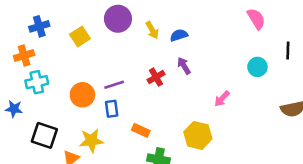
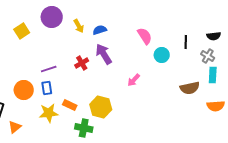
pink semicircle: (256, 19) -> (145, 36), moved
purple arrow: (184, 66) -> (104, 54), size x1.5
orange circle: (82, 95) -> (24, 90), moved
yellow hexagon: (198, 135) -> (101, 107), moved
yellow star: (91, 140) -> (49, 113), moved

